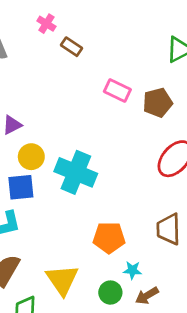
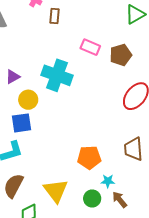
brown rectangle: (72, 47) -> (54, 16), turned 63
cyan cross: (76, 172) -> (57, 75), moved
brown arrow: (147, 296) -> (120, 200), turned 84

